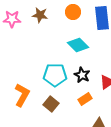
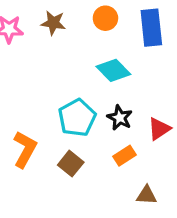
cyan pentagon: (55, 75) -> (77, 118), turned -30

